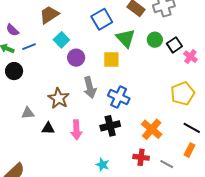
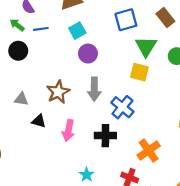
yellow square: (111, 60) -> (139, 72), moved

